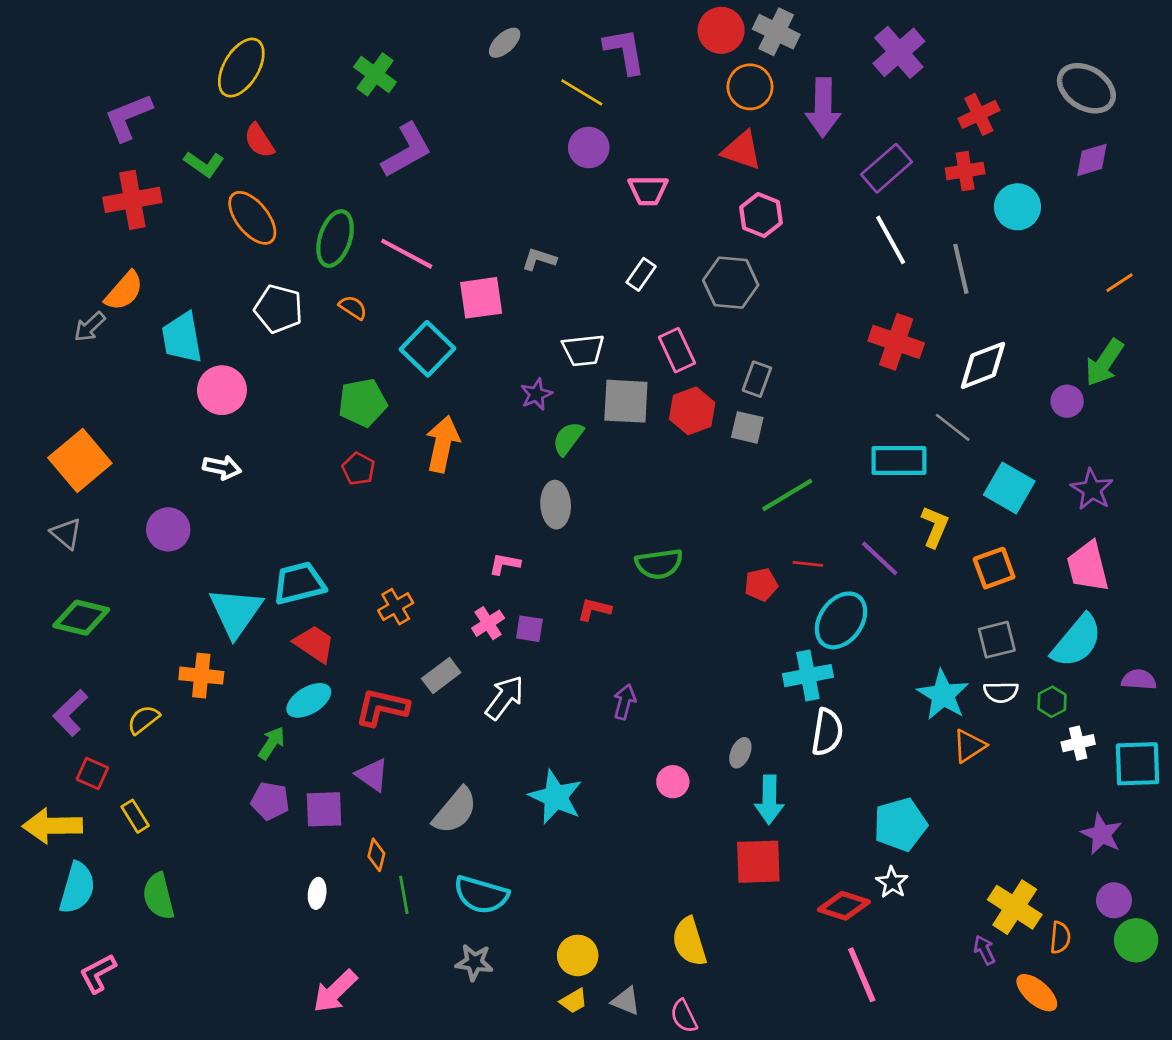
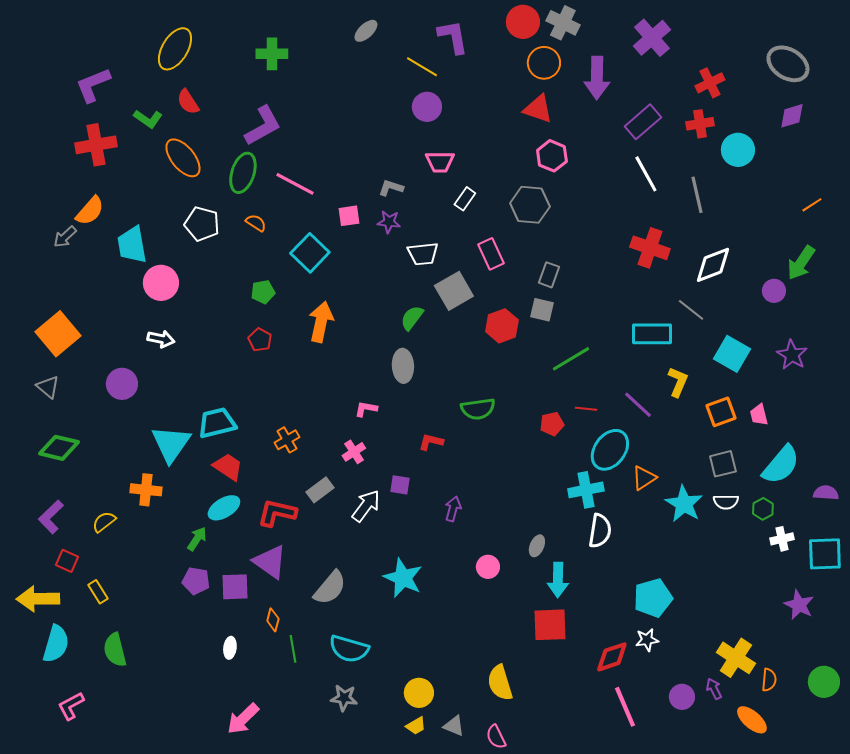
green cross: (375, 74) -> (272, 54), turned -36
purple L-shape: (407, 150) -> (263, 126), moved
pink trapezoid: (648, 190) -> (440, 162), moved
pink square: (481, 298) -> (349, 216), size x0.7
purple star: (536, 394) -> (389, 222), moved, turned 30
gray square: (626, 401) -> (454, 291), turned -33
green pentagon: (363, 403) -> (263, 292), size x0.7
red hexagon: (692, 411) -> (502, 326), moved
pink trapezoid: (1088, 567) -> (759, 415), moved, size x0.6
purple square: (529, 629) -> (400, 485), moved
orange triangle: (969, 746) -> (644, 478), moved
purple triangle: (372, 775) -> (270, 562), size x1.4
white star: (892, 882) -> (647, 640), turned 30
purple circle: (1114, 900) -> (682, 697), moved
red diamond: (844, 906) -> (612, 657), turned -36

